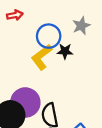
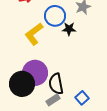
yellow L-shape: (42, 57) -> (34, 34), moved

